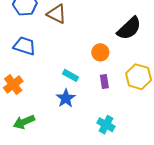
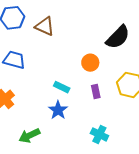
green arrow: (24, 122) -> (29, 136), moved

